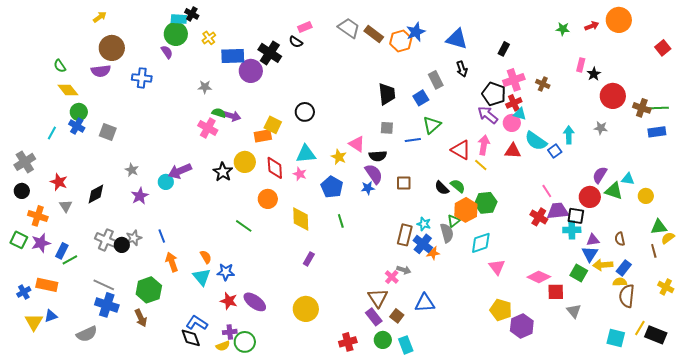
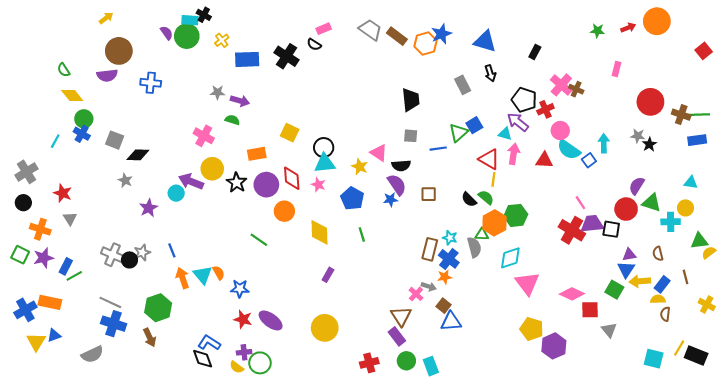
purple semicircle: (167, 52) -> (167, 33), moved
purple circle: (251, 71) -> (266, 185), moved
black star: (594, 74) -> (649, 144), moved
pink cross: (514, 80) -> (561, 85), moved, turned -30
blue square: (421, 98) -> (474, 125), moved
black circle: (305, 112) -> (324, 147), moved
cyan triangle: (520, 114) -> (505, 134), moved
purple arrow: (232, 116) -> (240, 101), moved
pink circle: (512, 123) -> (560, 131), moved
pink cross: (208, 128) -> (204, 136), moved
orange rectangle: (263, 136) -> (257, 154), moved
yellow circle: (245, 162) -> (212, 169), moved
yellow line: (481, 165) -> (493, 179), moved, turned 56
gray star: (132, 170) -> (125, 180), moved
purple arrow: (180, 171) -> (191, 181), turned 45
cyan triangle: (628, 179) -> (691, 183), moved
black diamond: (96, 194) -> (138, 155), moved, turned 30
red cross: (539, 217) -> (572, 230), size x1.4
green triangle: (454, 221) -> (482, 235), turned 40
cyan cross: (572, 230) -> (671, 222), moved
brown line: (654, 251) -> (685, 277), moved
orange star: (433, 253) -> (445, 277), moved
pink triangle: (497, 267) -> (527, 283), size x1.4
cyan triangle: (202, 277) -> (203, 275), moved
blue cross: (24, 292) -> (25, 310), size x1.5
brown semicircle: (627, 296) -> (665, 314), size x0.6
brown square: (397, 316) -> (444, 306), moved
yellow semicircle: (223, 346) -> (237, 367), turned 56

